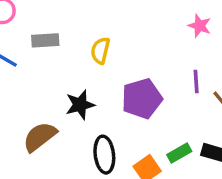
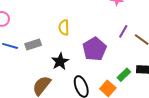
gray rectangle: (45, 40) -> (33, 44), moved
purple line: (196, 82) -> (123, 31), turned 48

